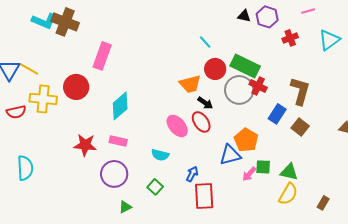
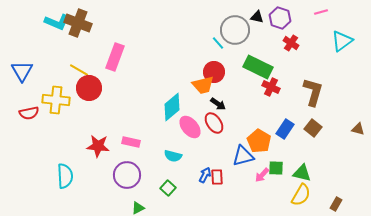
red cross: (290, 38) -> (291, 43), moved, turned -35
yellow line: (29, 69) -> (79, 70), moved
red circle: (215, 69) -> (214, 72), moved
gray circle: (239, 90) -> (235, 30), moved
cyan diamond: (120, 106) -> (172, 107), moved
blue rectangle: (277, 114) -> (285, 129), moved
cyan semicircle: (25, 168) -> (65, 176), moved
red rectangle: (204, 196) -> (217, 177), moved, size x0.6

